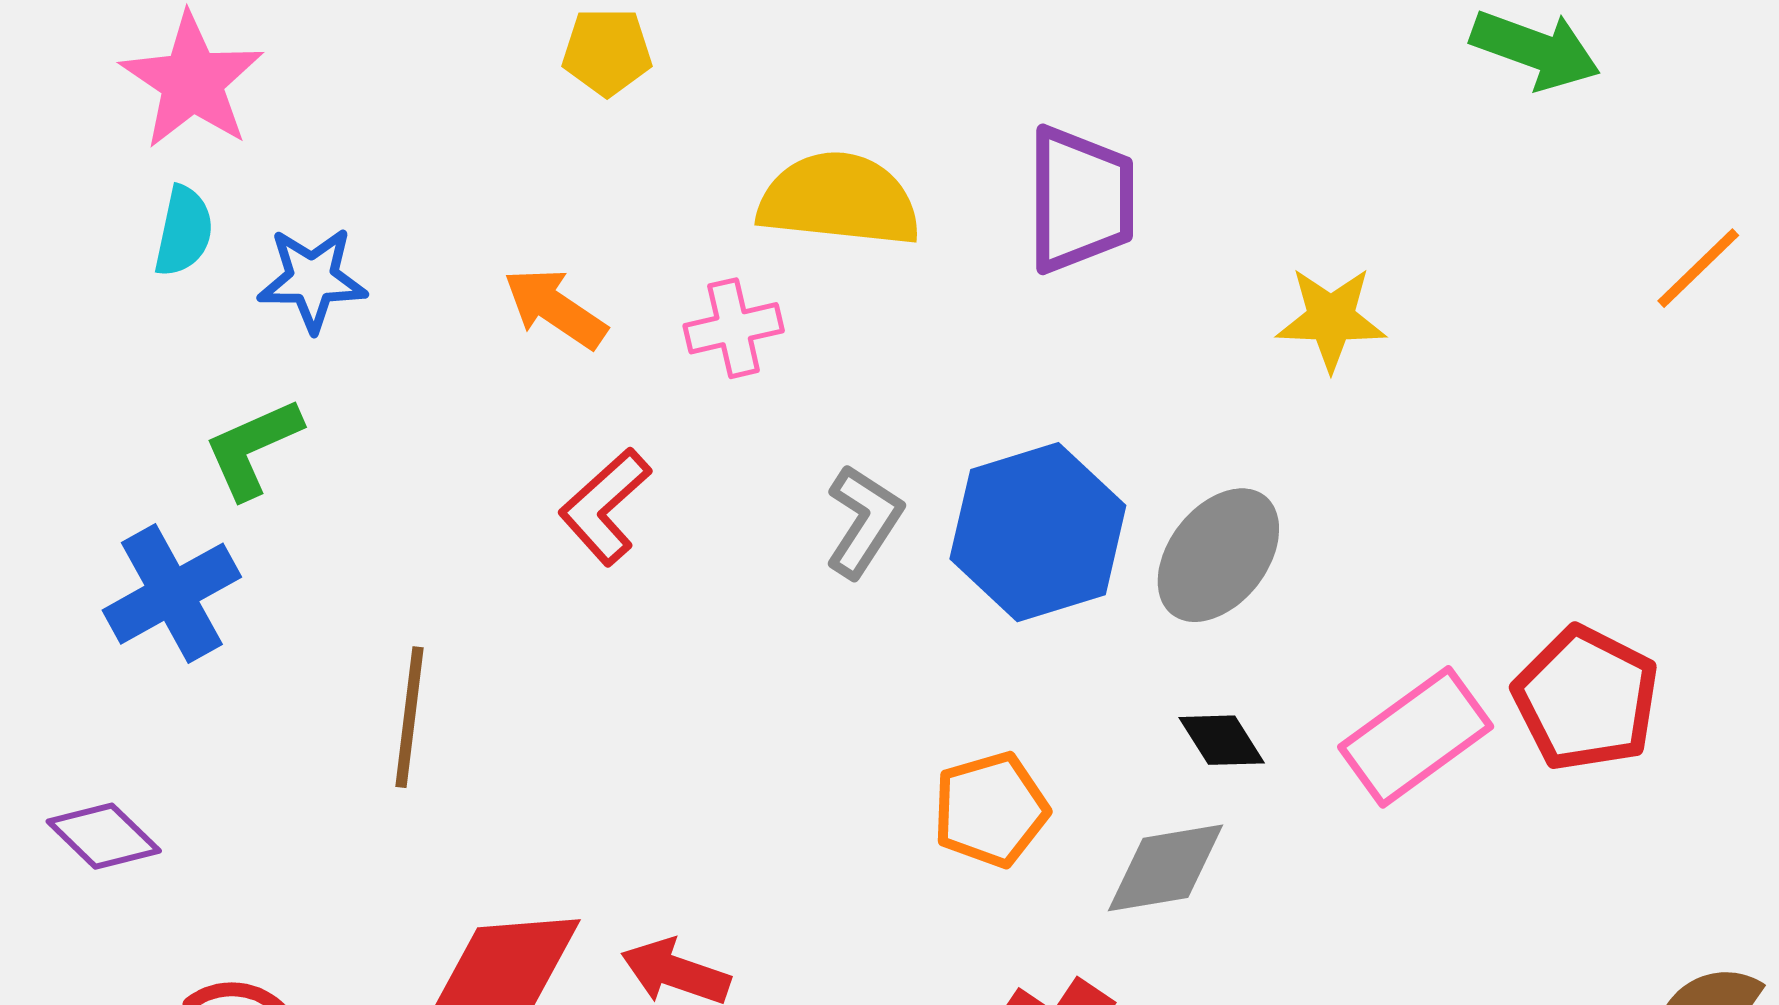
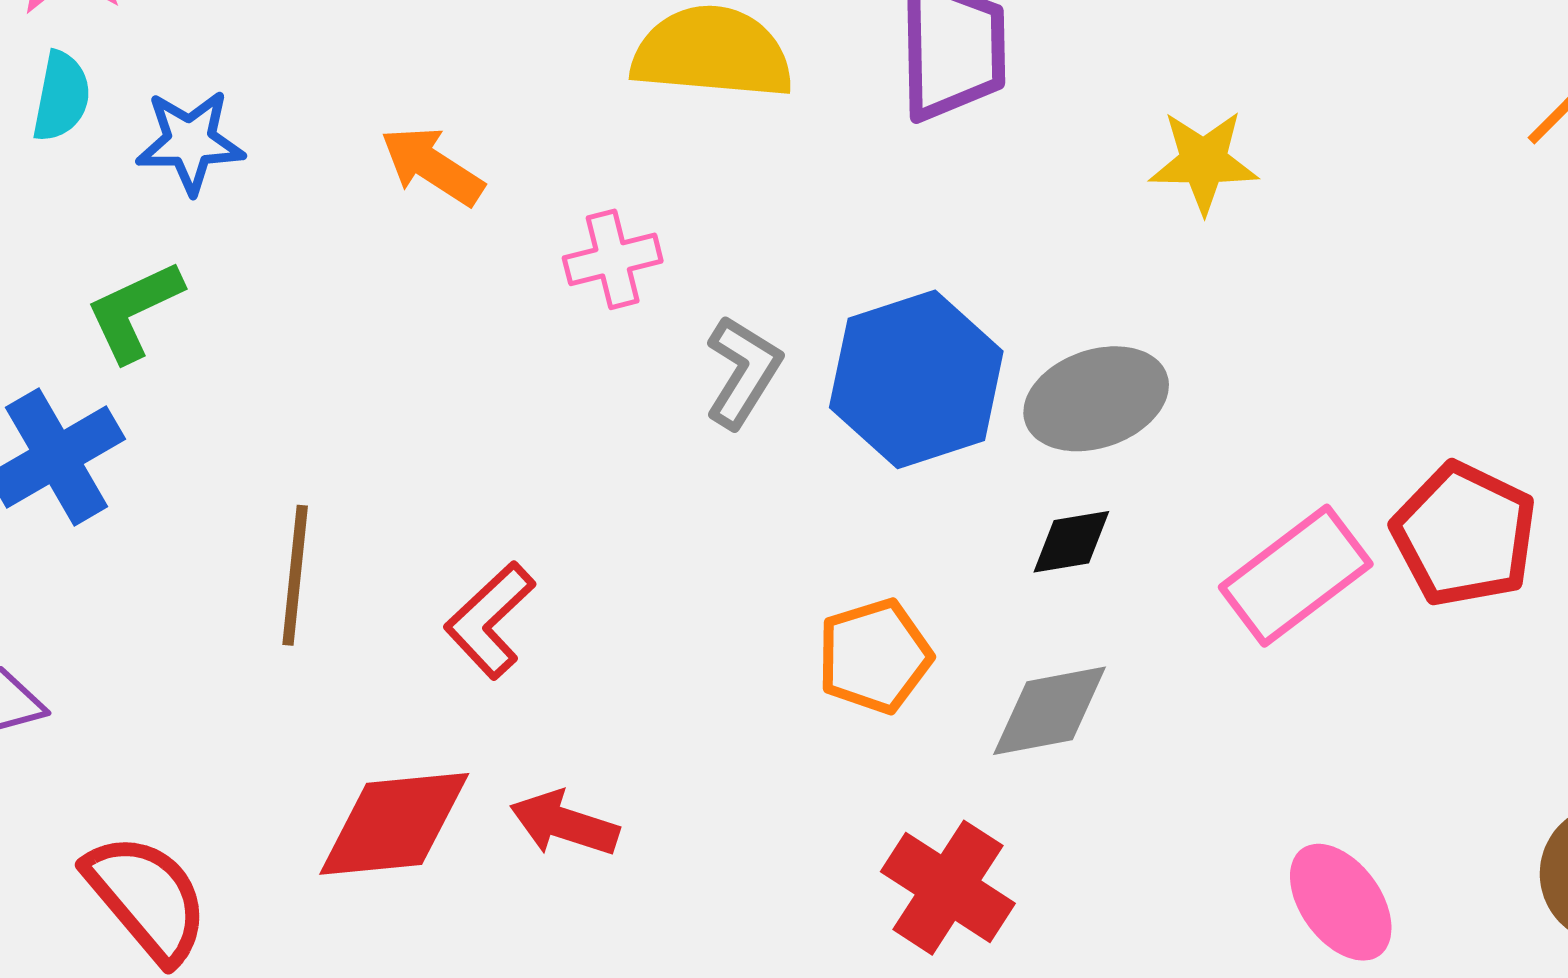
pink cross: (734, 328) -> (613, 259), moved
red L-shape: (605, 507) -> (490, 620), moved
gray ellipse: (1218, 555) -> (1096, 399), turned 34
black diamond: (1222, 740) -> (1071, 542), moved, turned -66

